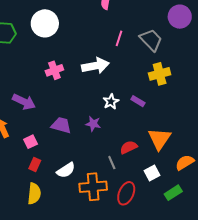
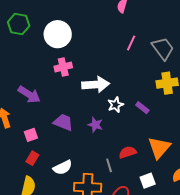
white circle: (45, 23) -> (58, 34), moved
white arrow: (95, 66) -> (96, 85), moved

